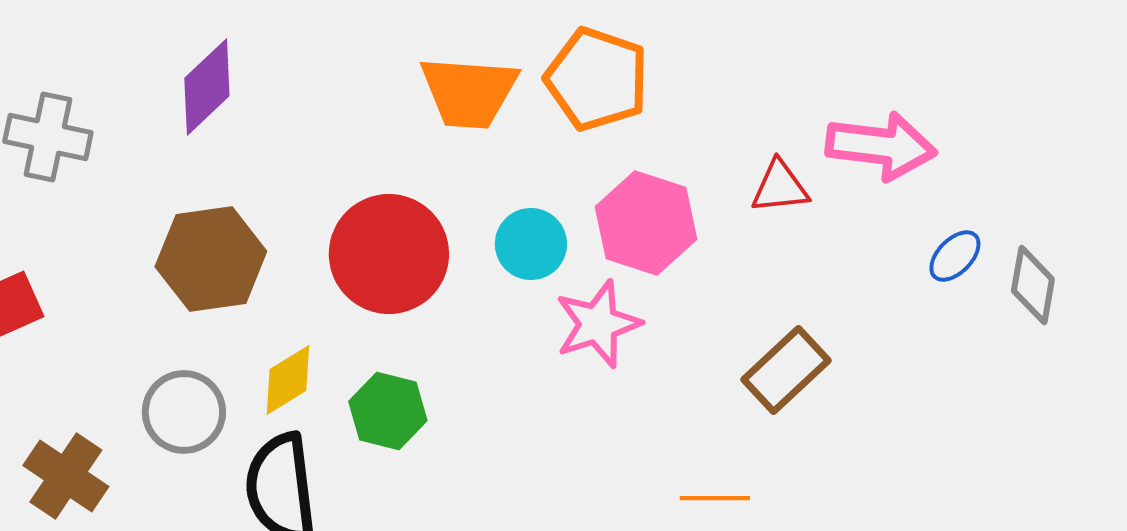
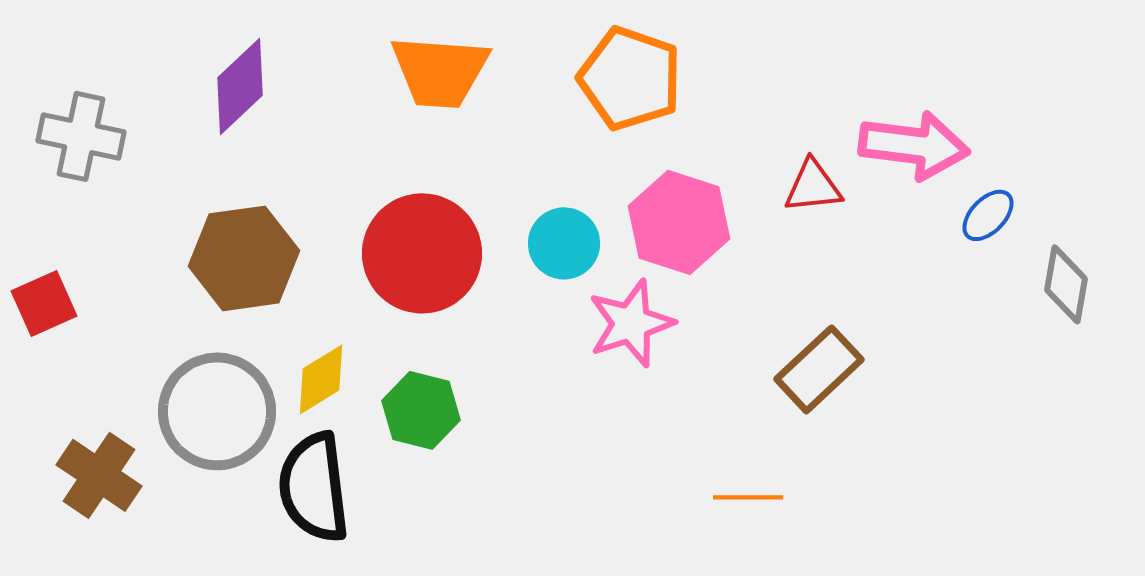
orange trapezoid: (469, 92) -> (440, 71), moved
blue ellipse: (955, 256) -> (988, 215), moved
gray circle: (184, 412) -> (217, 411), size x1.4

